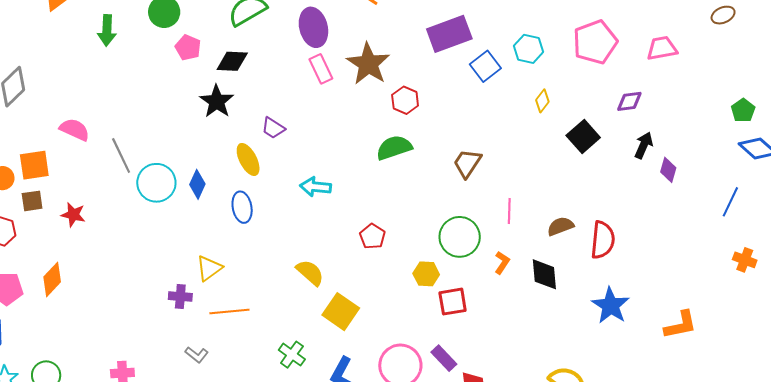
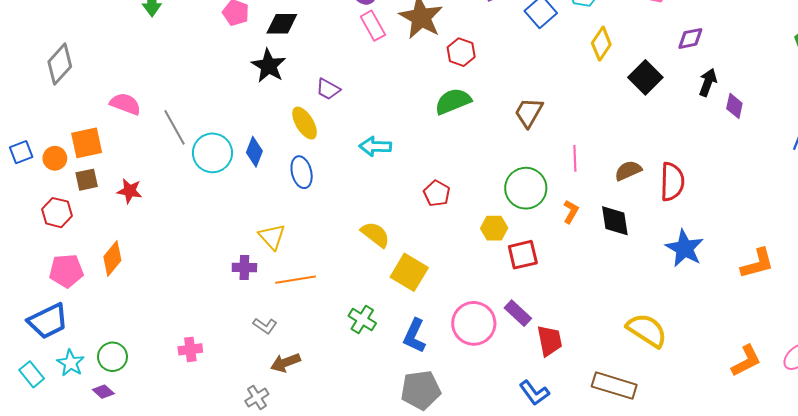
yellow diamond: (542, 101) -> (601, 44), size x1.4
yellow triangle: (209, 268) -> (272, 237), turned -32

